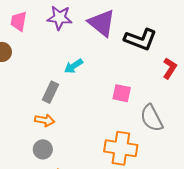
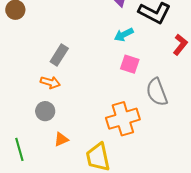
cyan arrow: (73, 66) -> (124, 35), moved
orange cross: (121, 148) -> (123, 119), turned -32

